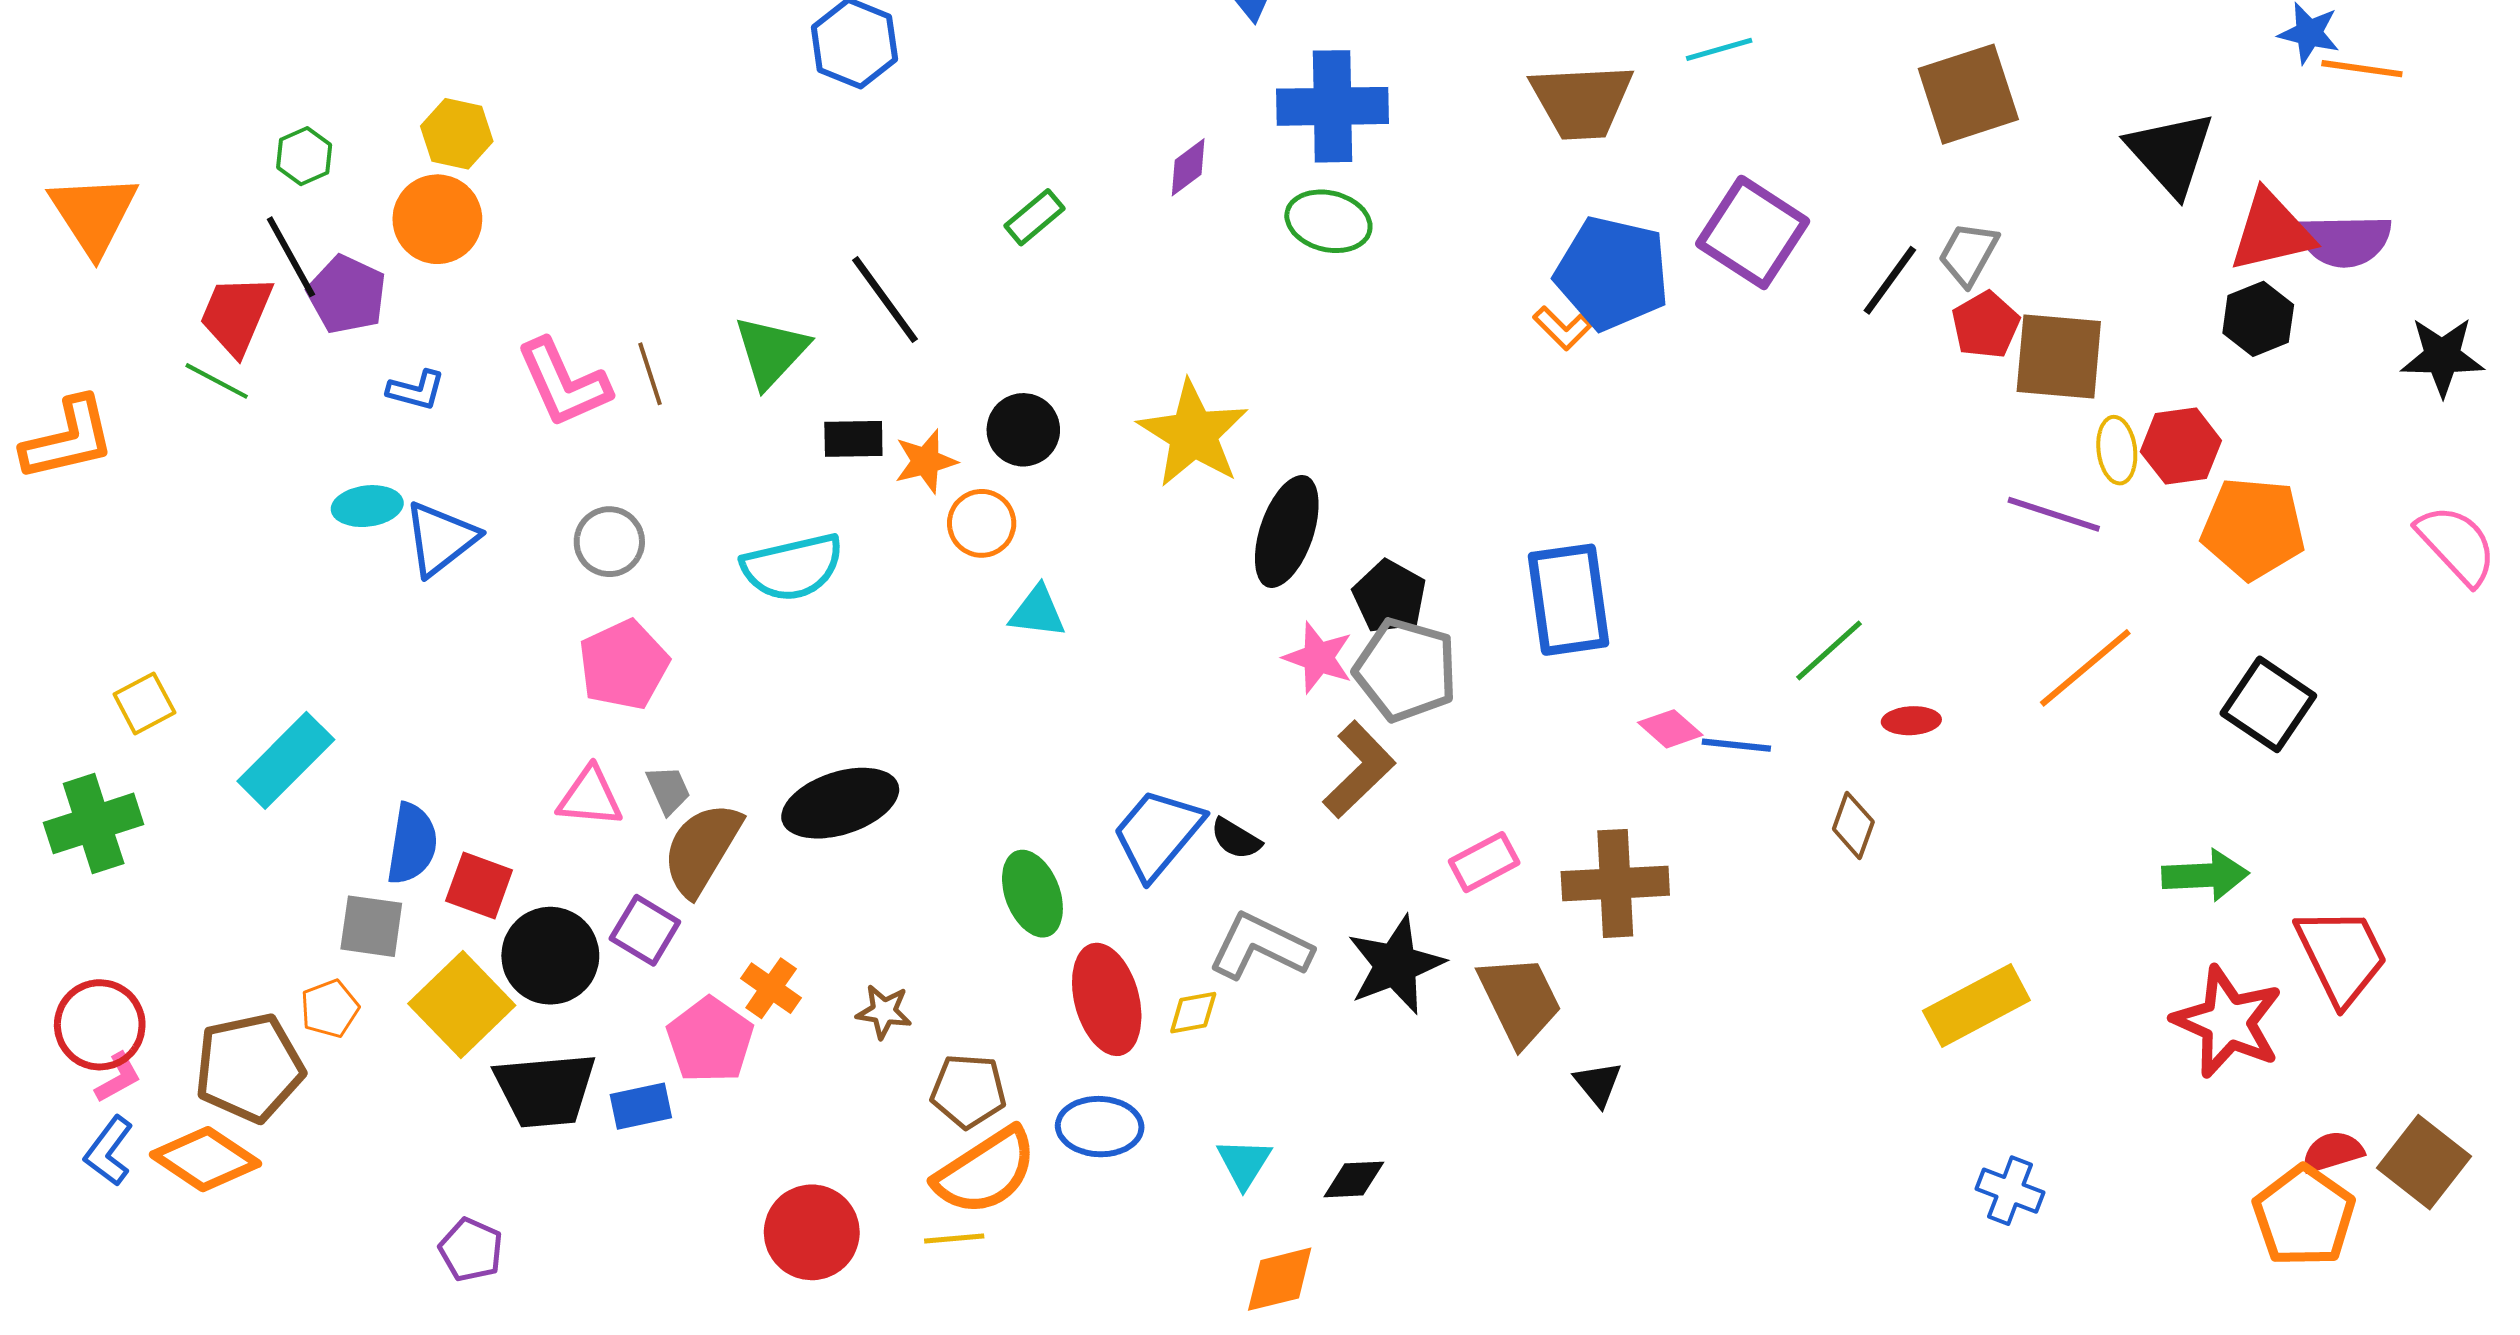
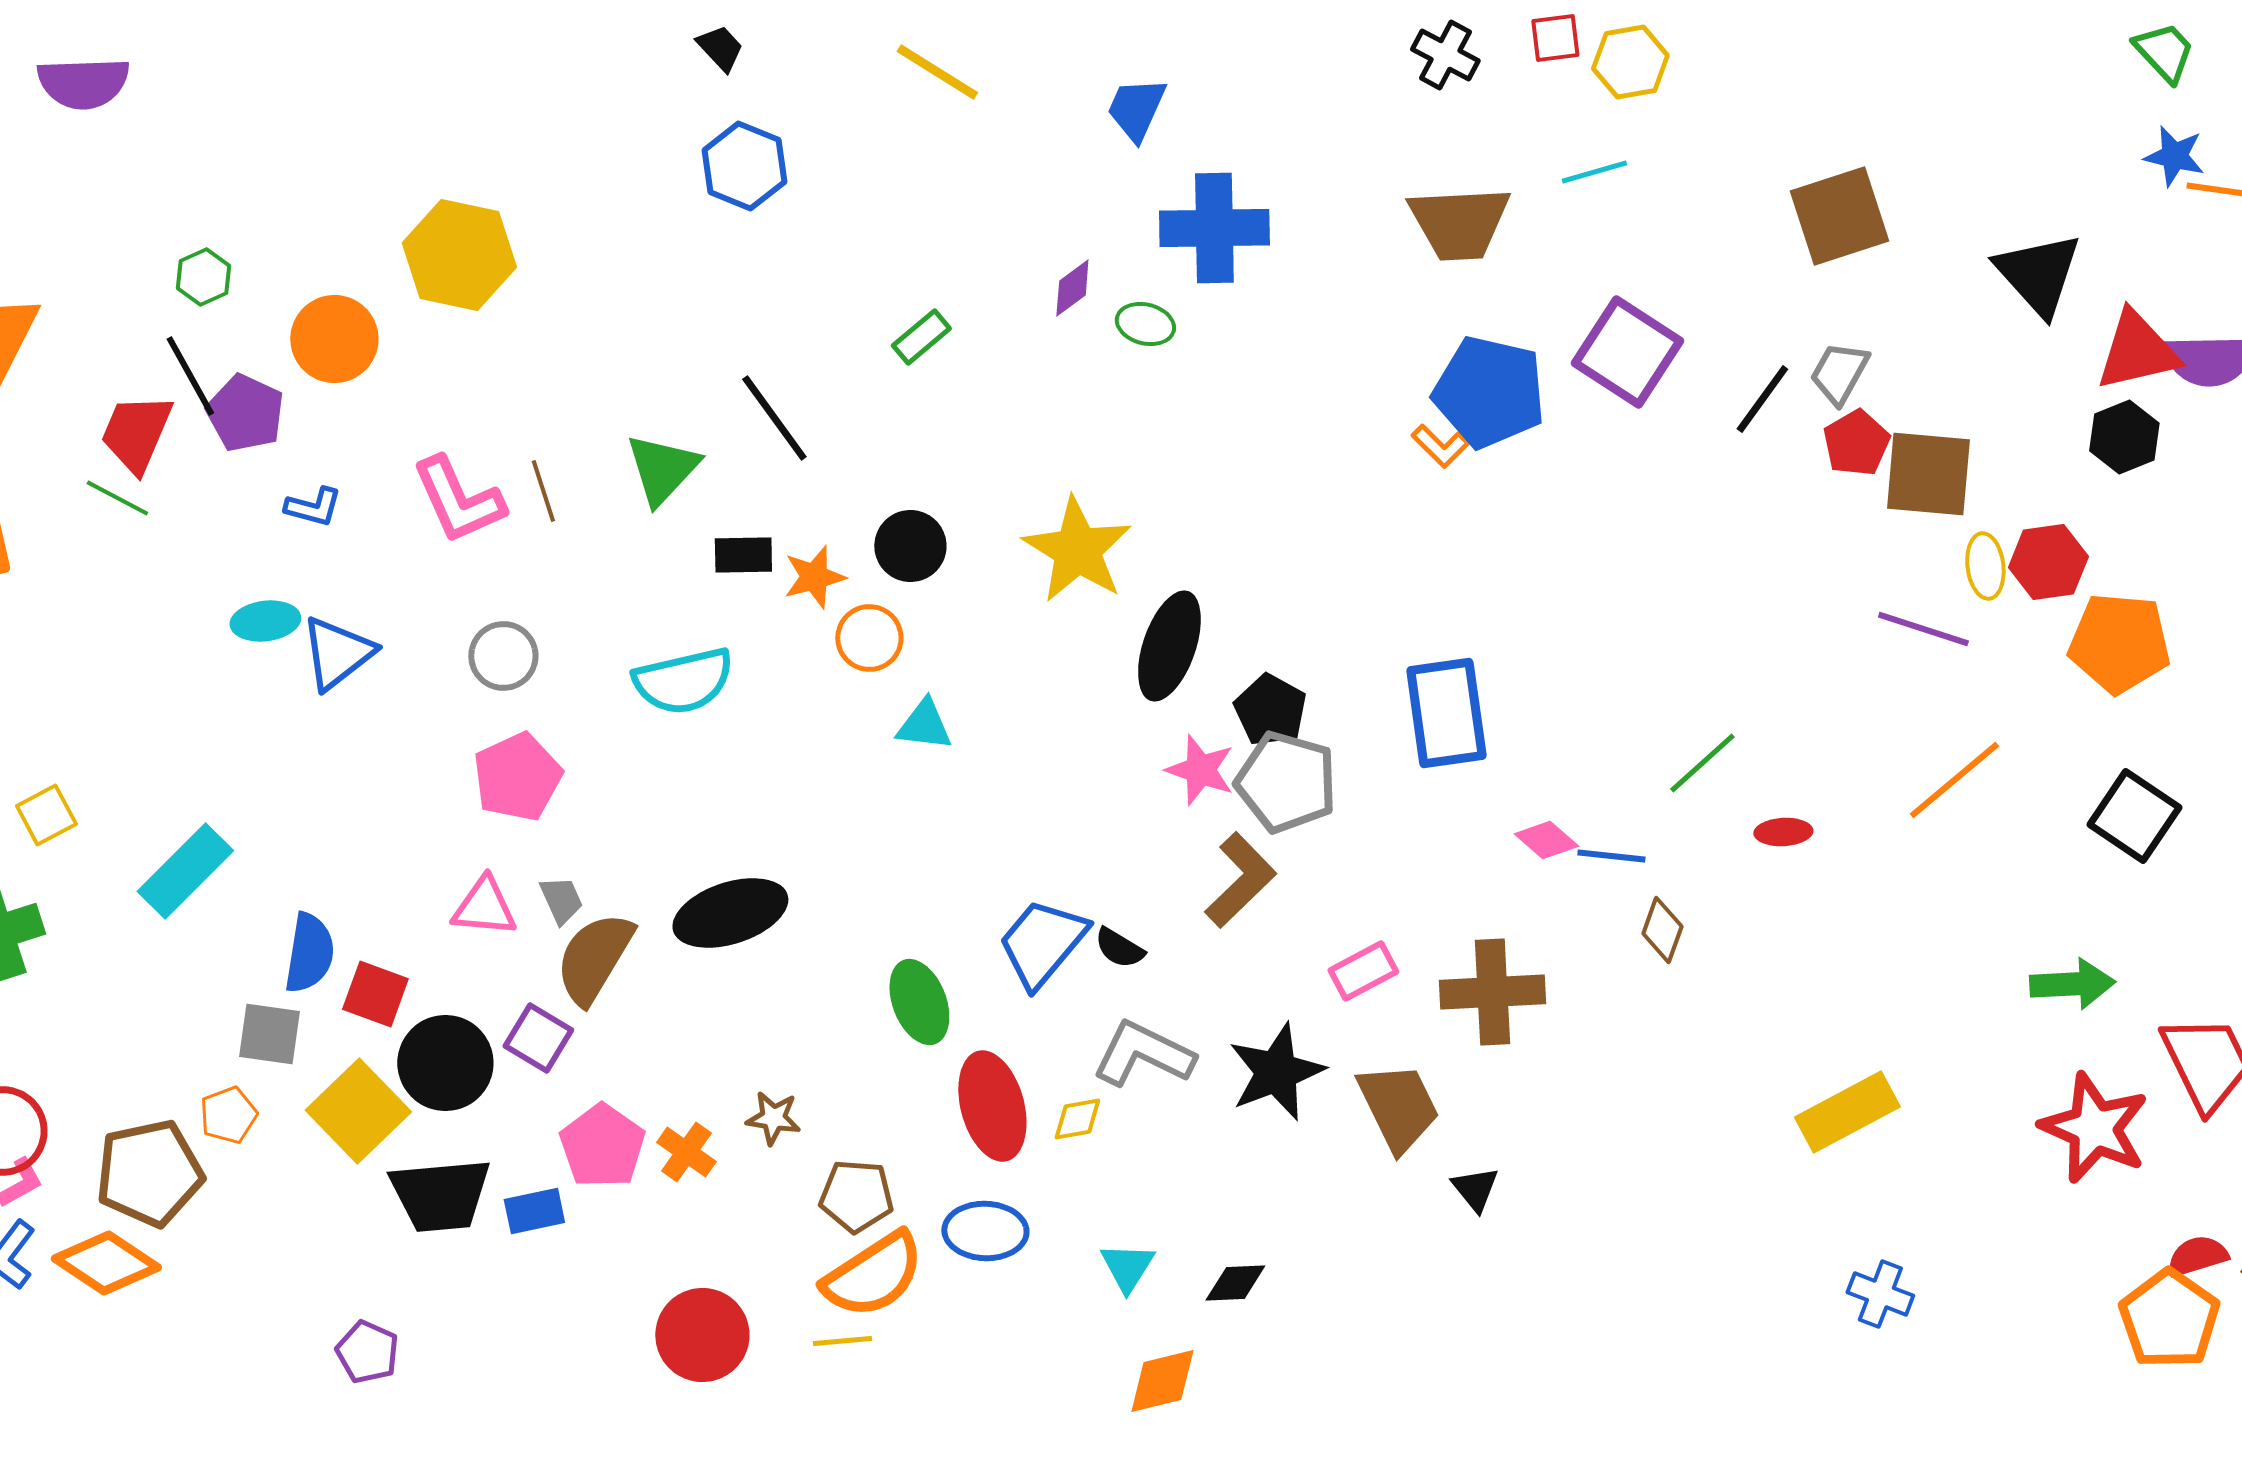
yellow hexagon: (457, 134) -> (459, 255), moved, size x1.6
green ellipse: (1328, 221) -> (1145, 324), moved, size x0.7
brown diamond: (1853, 825) -> (1662, 930), moved
orange cross: (771, 988) -> (686, 1152), moved

